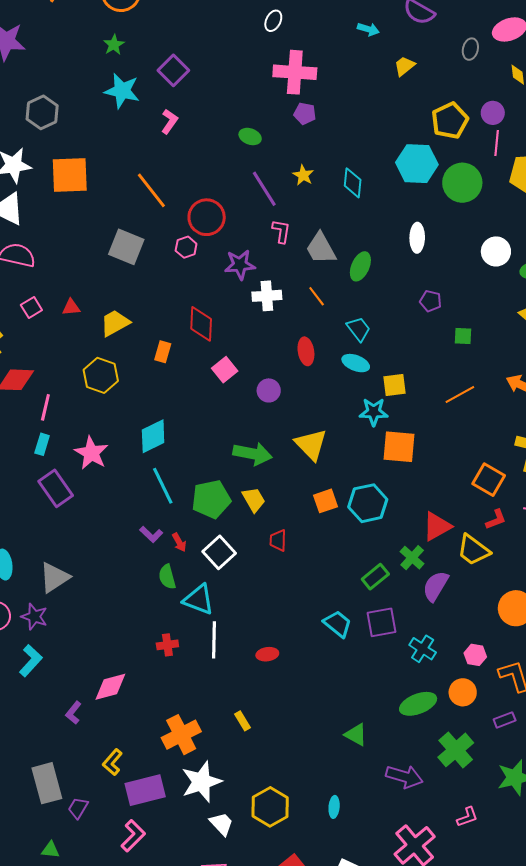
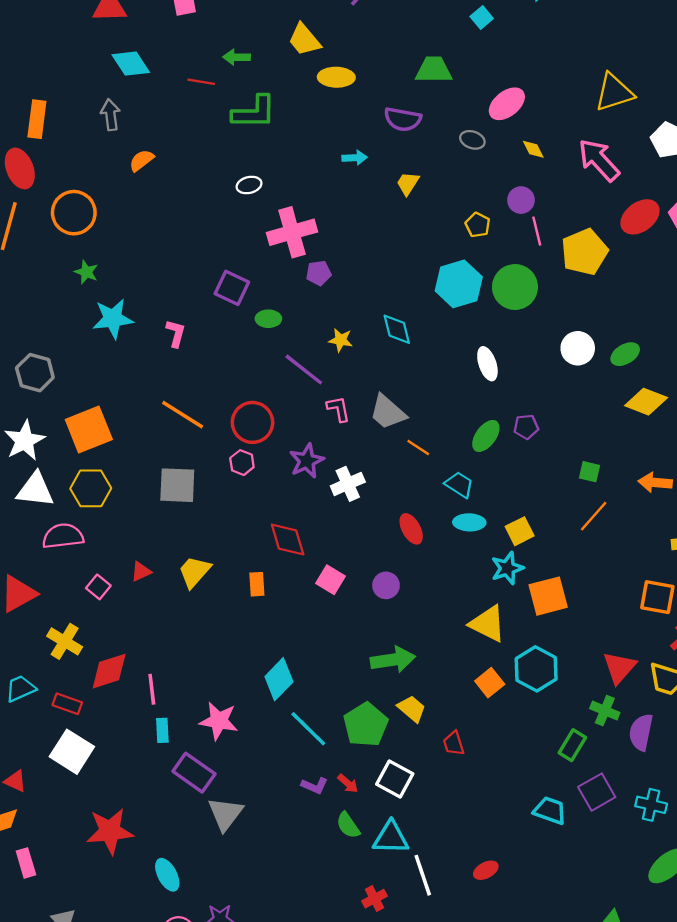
white ellipse: (273, 21) -> (249, 185), turned 70
gray ellipse: (470, 49) -> (472, 140), turned -65
purple square: (173, 70) -> (232, 288), moved
yellow pentagon: (450, 121) -> (478, 225), size x0.6
green ellipse: (360, 266) -> (486, 436), moved, turned 32
orange line: (317, 296) -> (418, 448), moved
green square: (463, 336) -> (589, 472), moved, turned 30
yellow hexagon: (101, 375) -> (91, 488), moved
yellow triangle: (311, 445) -> (488, 624), moved
gray triangle: (54, 577) -> (225, 814), moved

